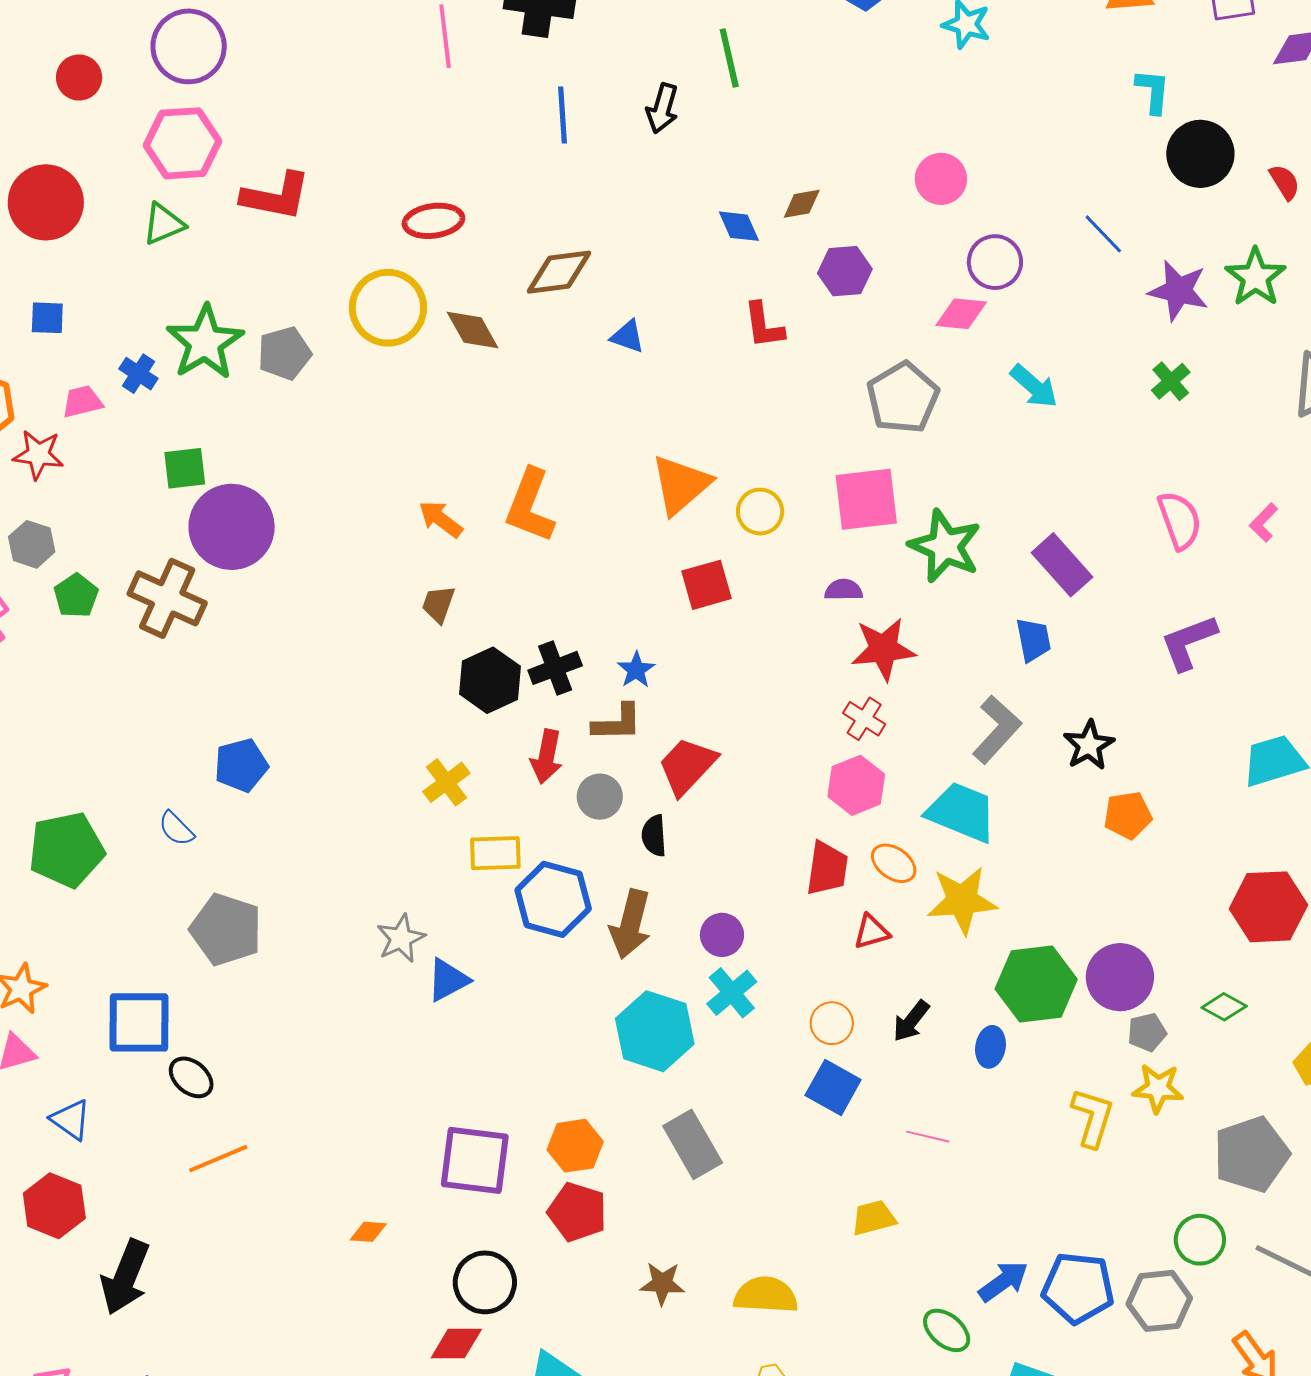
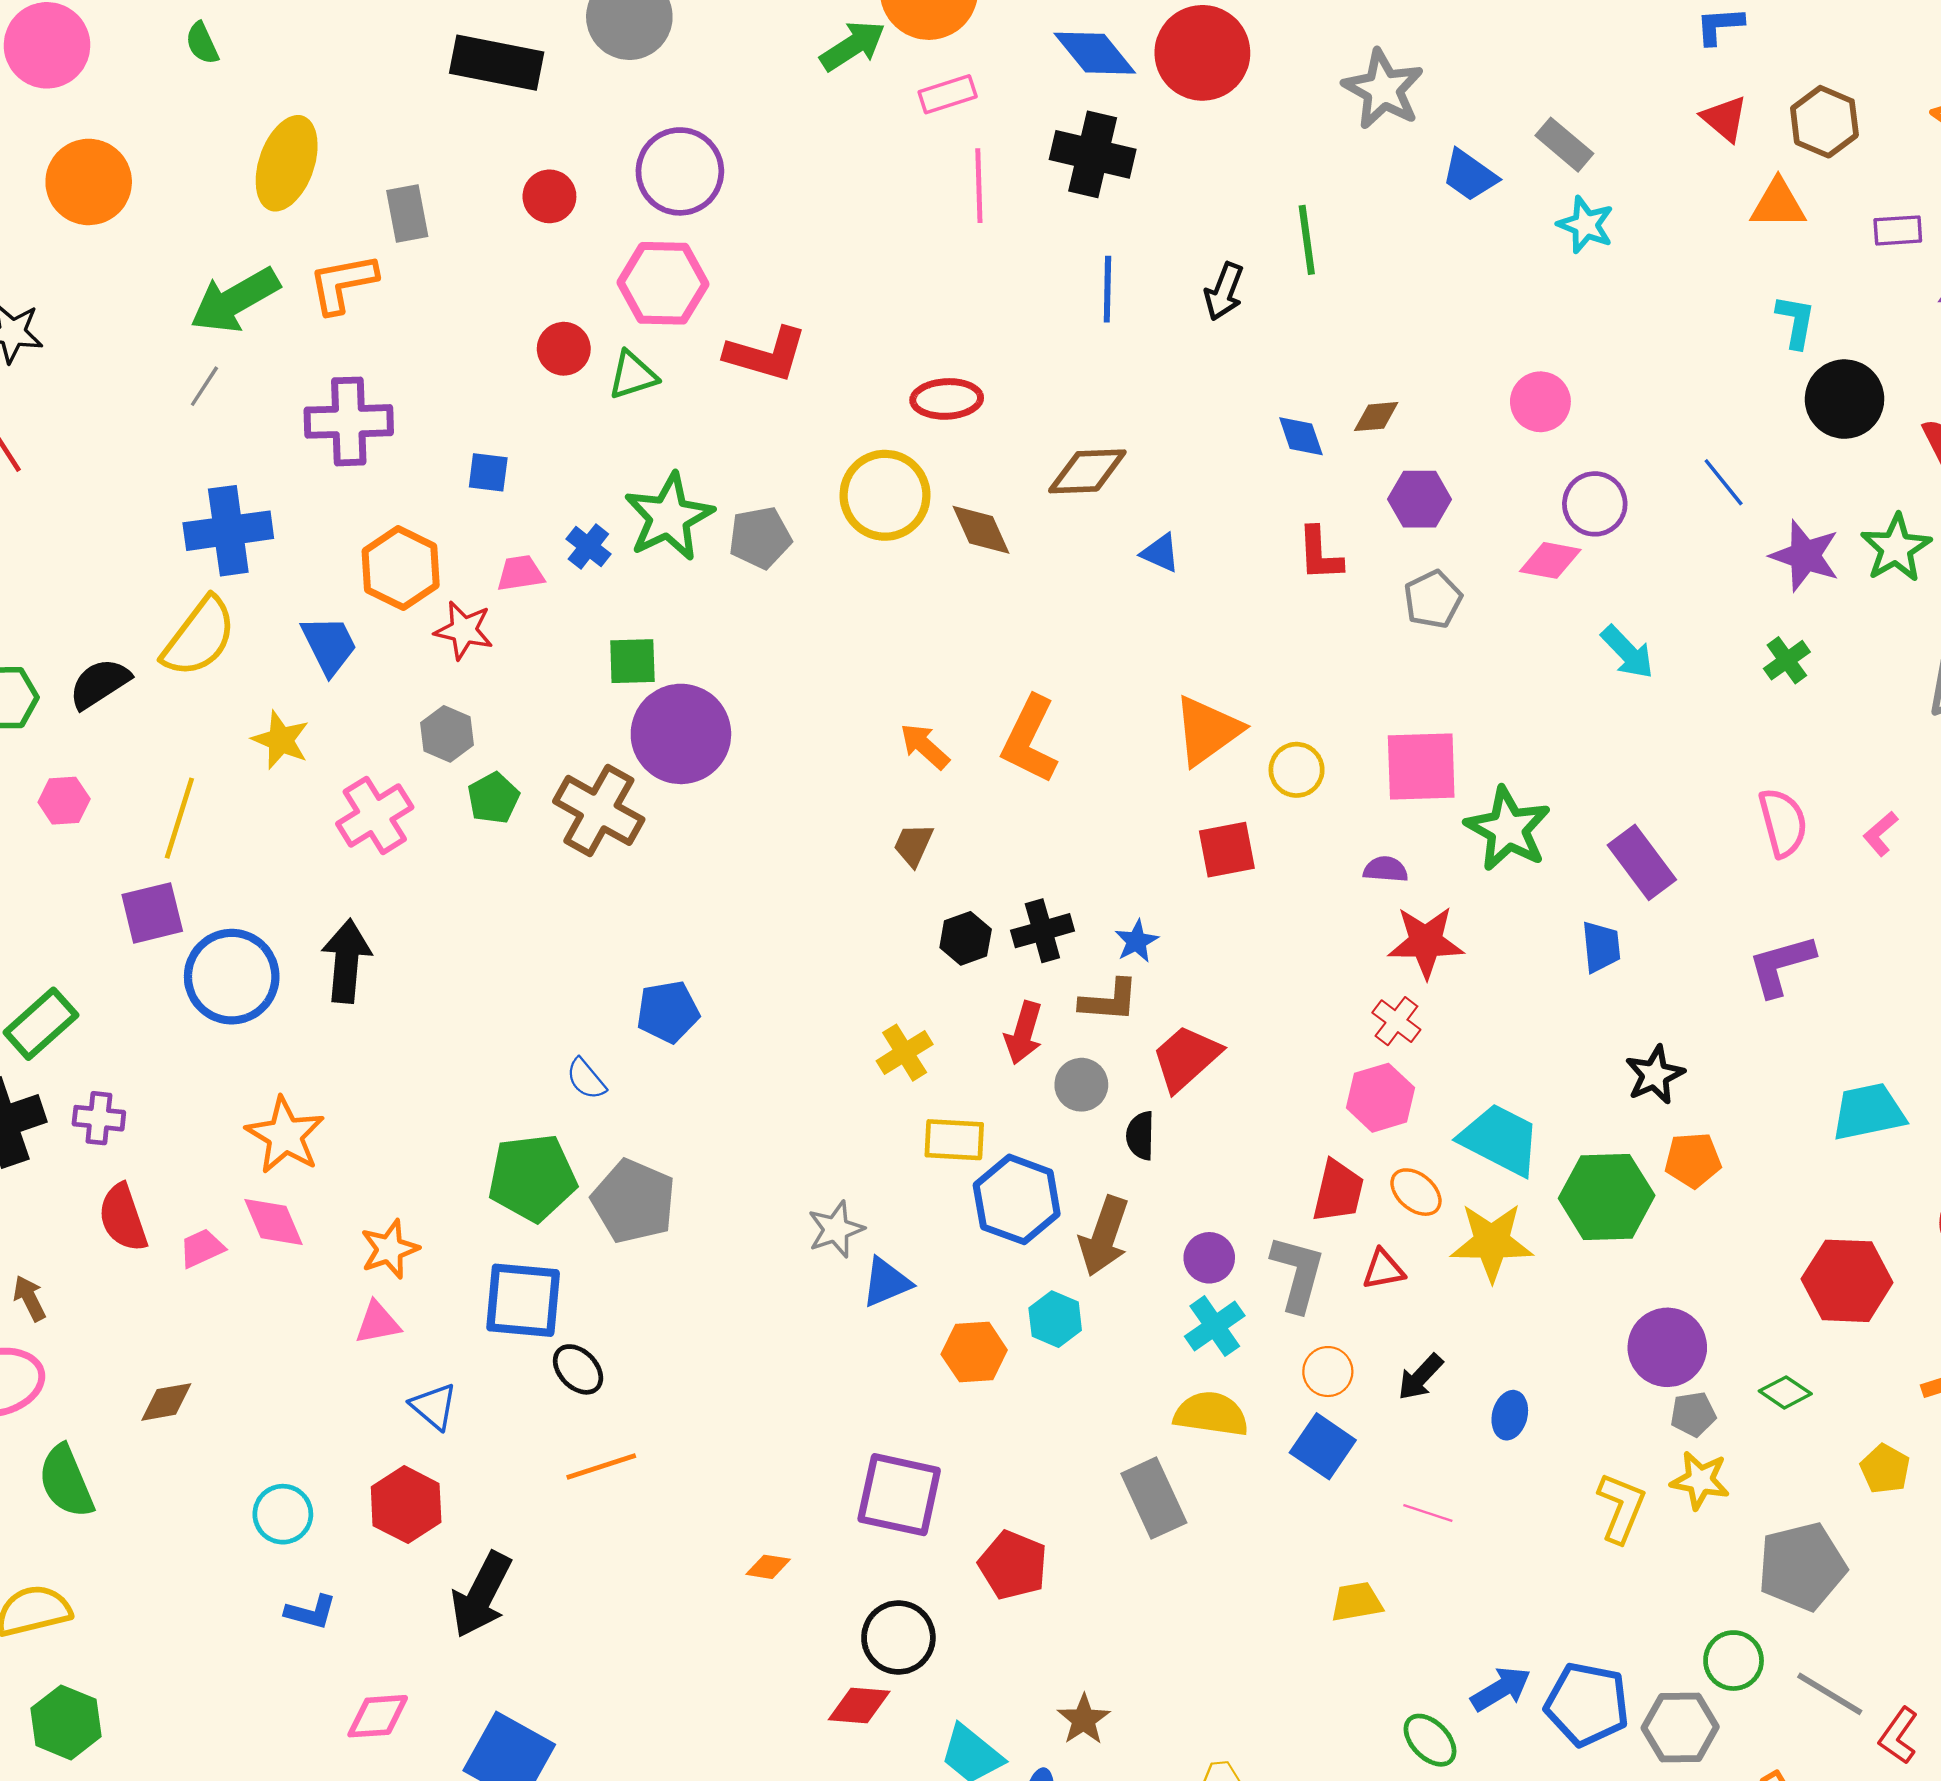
red circle: (46, 202) -> (564, 349), moved, size x0.6
gray pentagon: (903, 398) -> (1433, 599), moved, size x0.7
black hexagon: (490, 680) -> (966, 938), size x0.7
gray L-shape: (997, 729) -> (1298, 1273), moved, turned -32
green pentagon: (66, 850) -> (532, 1178), moved
green hexagon: (1036, 984) -> (1607, 1197), moved
cyan hexagon: (655, 1031) -> (1055, 1319), moved, size x0.6
orange hexagon: (575, 1146) -> (974, 1352), moved
brown star: (662, 1283) -> (1084, 1719), moved, turned 30
yellow semicircle: (766, 1295) -> (1211, 1414), moved

